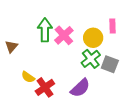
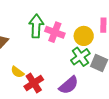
pink cross: (64, 35) -> (55, 32), turned -30

